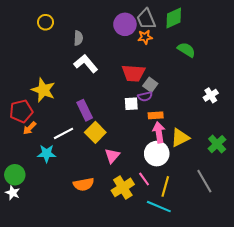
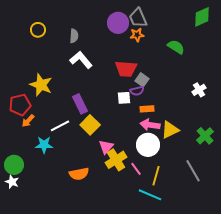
green diamond: (174, 18) -> (202, 17), moved
yellow circle: (46, 22) -> (38, 30), moved
pink arrow: (159, 132) -> (150, 125), turned -72
yellow cross: (123, 187) -> (116, 160), moved

